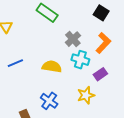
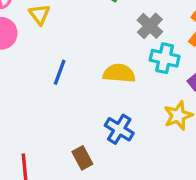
blue line: (15, 63) -> (60, 72), turned -42

